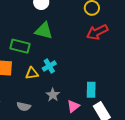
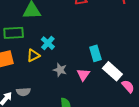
gray semicircle: (24, 106) -> (23, 92), moved

